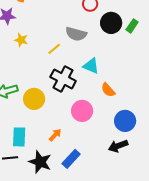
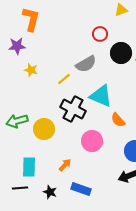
gray semicircle: (76, 34) -> (86, 64), turned -45
cyan triangle: (91, 66) -> (101, 96), size x1.4
blue rectangle: (71, 159) -> (81, 189), turned 66
black star: (40, 162) -> (50, 192), size x0.6

